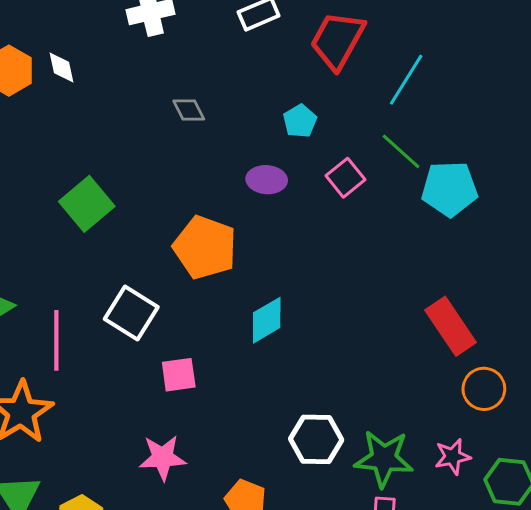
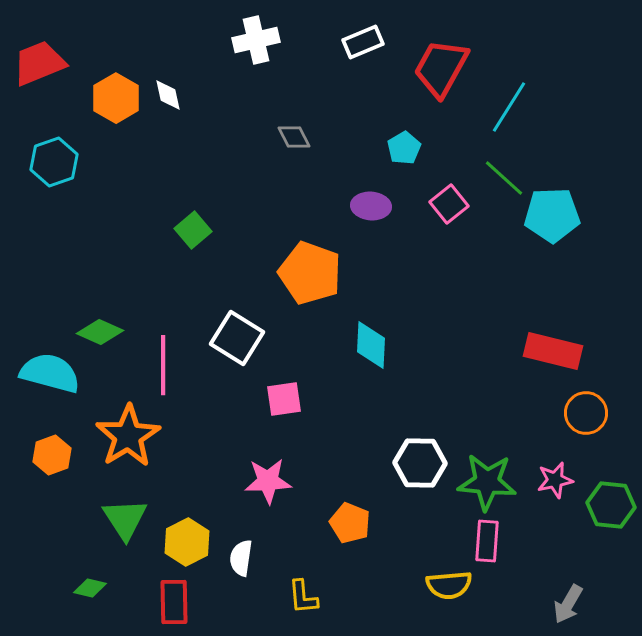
green square: (87, 204) -> (193, 230), size x0.7
cyan diamond: (267, 320) -> (371, 345), turned -57
red rectangle: (451, 326) -> (553, 351), turned -42

